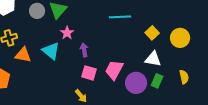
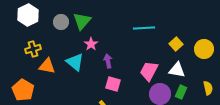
pink trapezoid: (114, 70) -> (149, 71), moved

